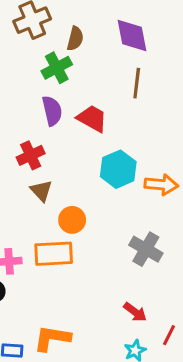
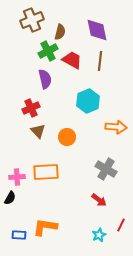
red trapezoid: (92, 118) -> (72, 60), moved
cyan hexagon: (118, 169) -> (88, 101), moved
orange circle: (72, 220) -> (67, 137), moved
red arrow: (135, 312) -> (99, 200), moved

